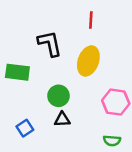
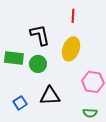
green circle: (58, 96) -> (38, 64), moved
black triangle: (62, 119) -> (50, 96), size x1.5

